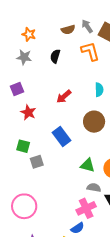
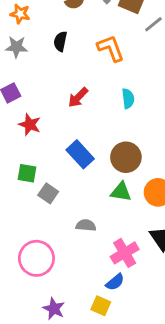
orange L-shape: (90, 51) -> (111, 48), moved
cyan semicircle: (99, 90) -> (128, 99), moved
brown circle: (94, 122) -> (126, 157), moved
gray square: (37, 162) -> (48, 193), turned -32
gray semicircle: (94, 188) -> (86, 225), moved

